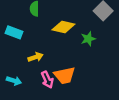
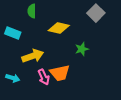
green star: (88, 39) -> (82, 49), moved
yellow arrow: (35, 57) -> (33, 56), size x1.5

